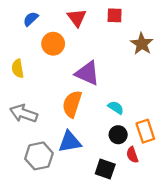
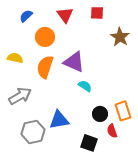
yellow semicircle: (18, 69) -> (15, 58), turned 112
orange semicircle: (72, 104) -> (45, 67), moved
cyan semicircle: (116, 108) -> (85, 86), moved
gray arrow: (24, 113) -> (20, 96), turned 130

